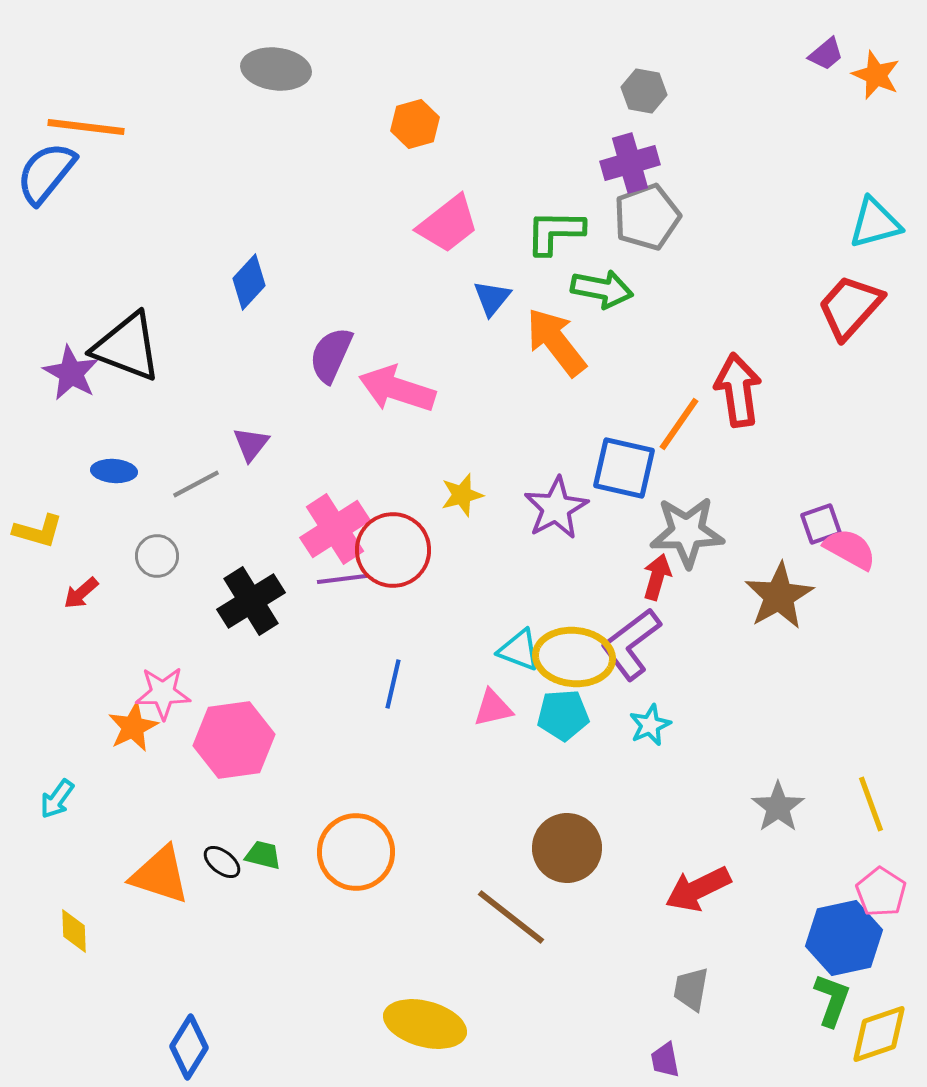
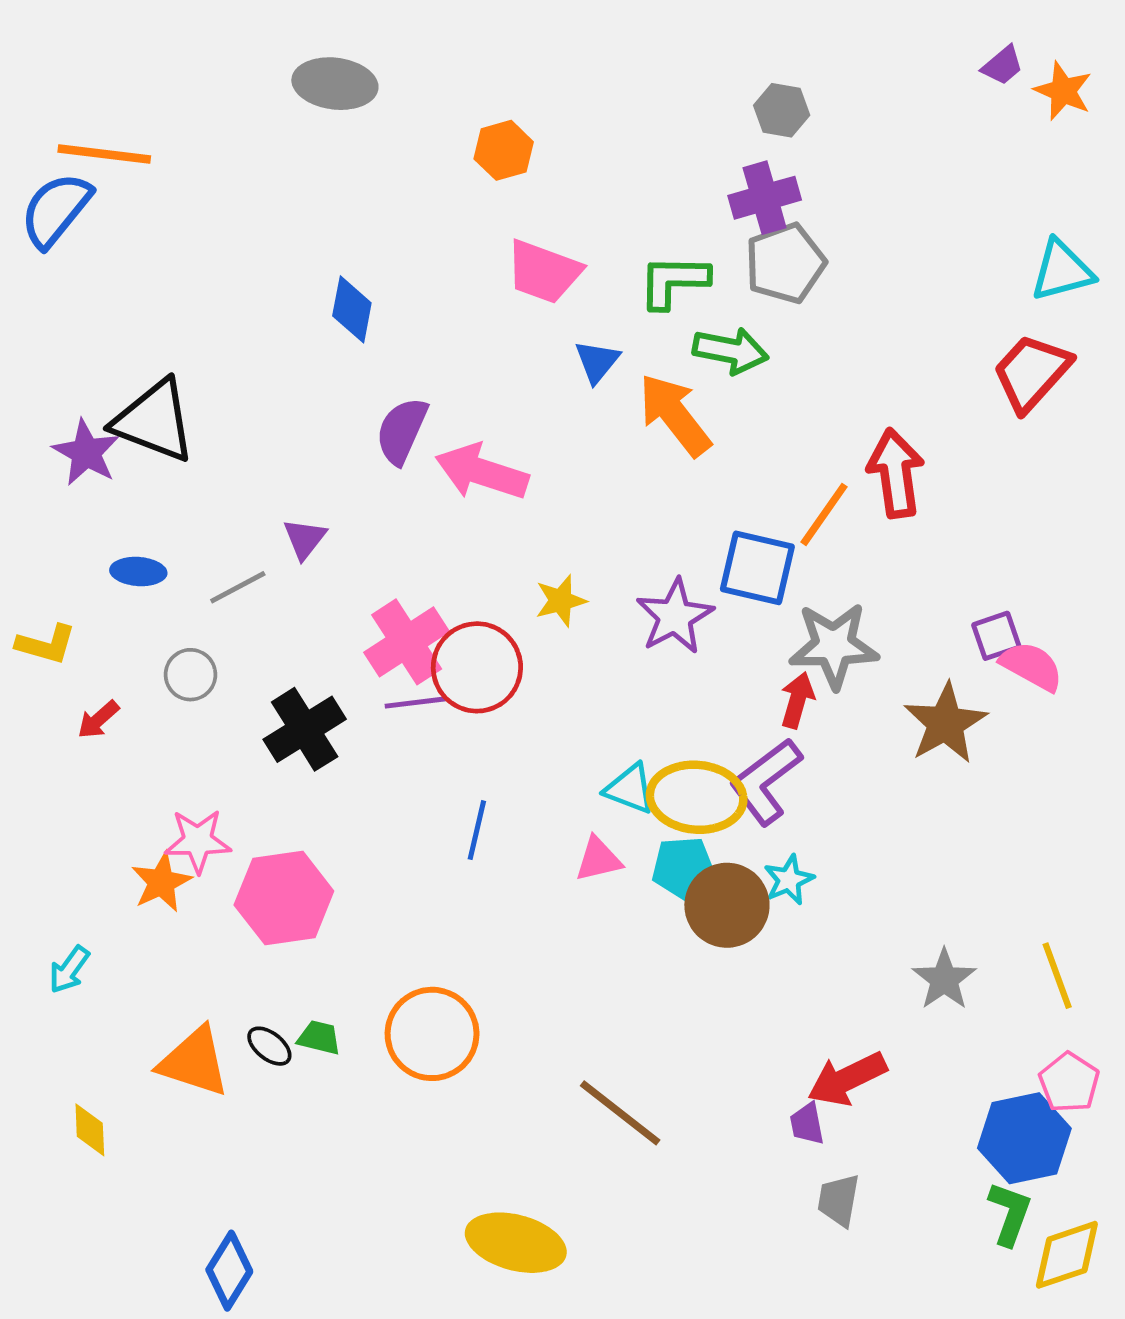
pink trapezoid: (448, 224) -> (544, 272), turned 58
blue diamond: (249, 282) -> (352, 309), moved, turned -32
brown circle: (567, 848) -> (727, 905), moved
purple trapezoid: (665, 1060) -> (807, 1124), moved

